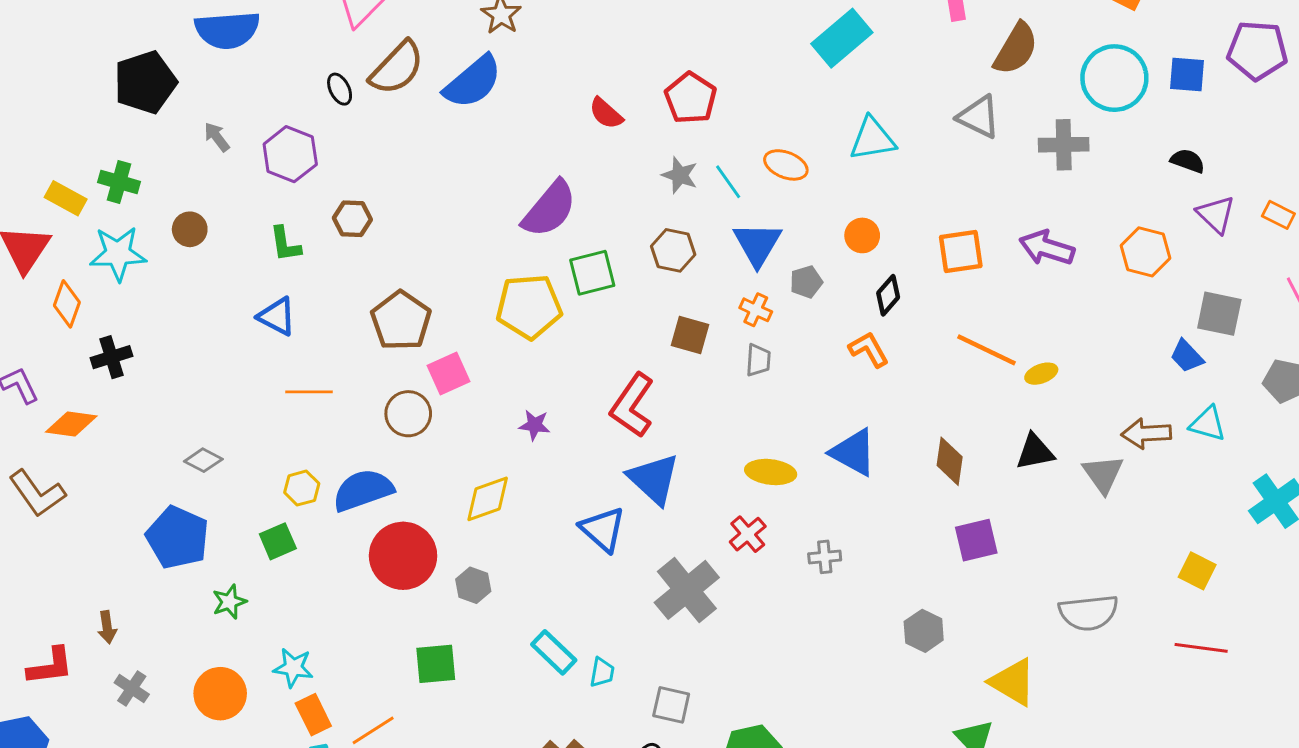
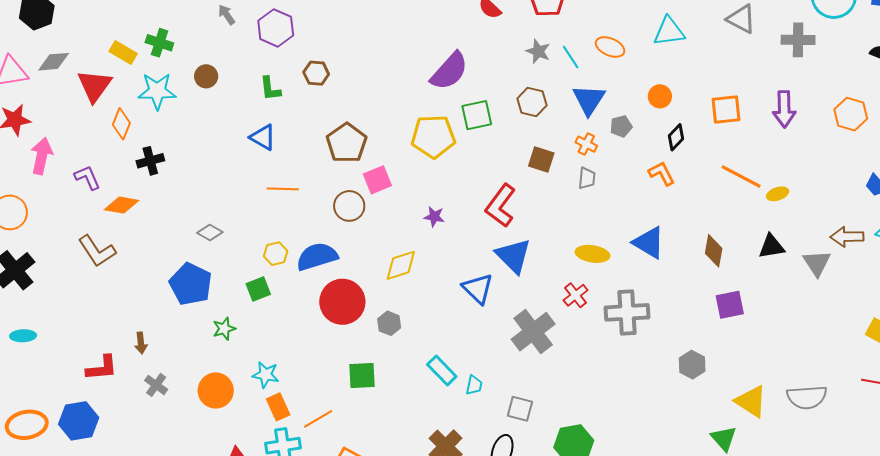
purple arrow: (1047, 248) -> (784, 109), turned -111
gray cross: (825, 557) -> (627, 312), size x2.0
gray semicircle: (1089, 613) -> (807, 397), moved

